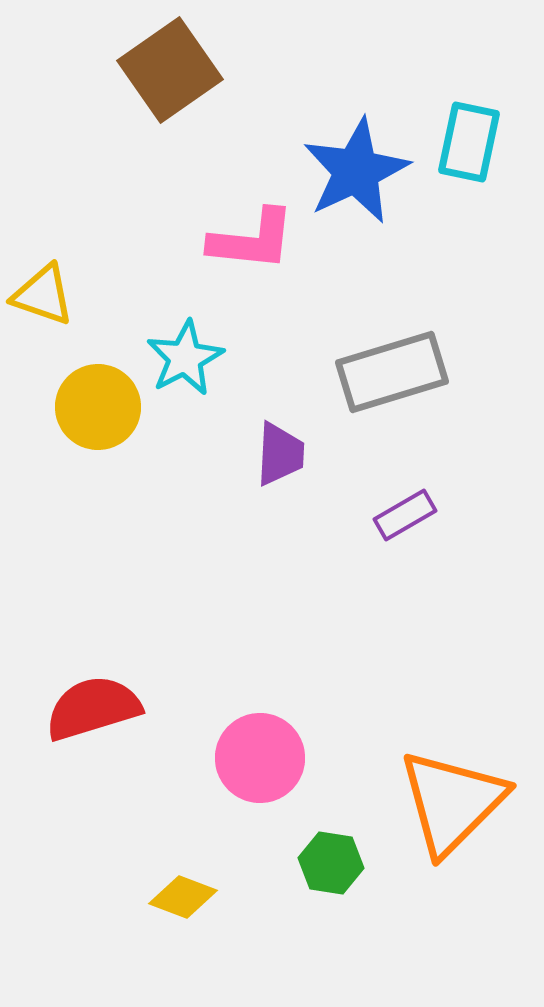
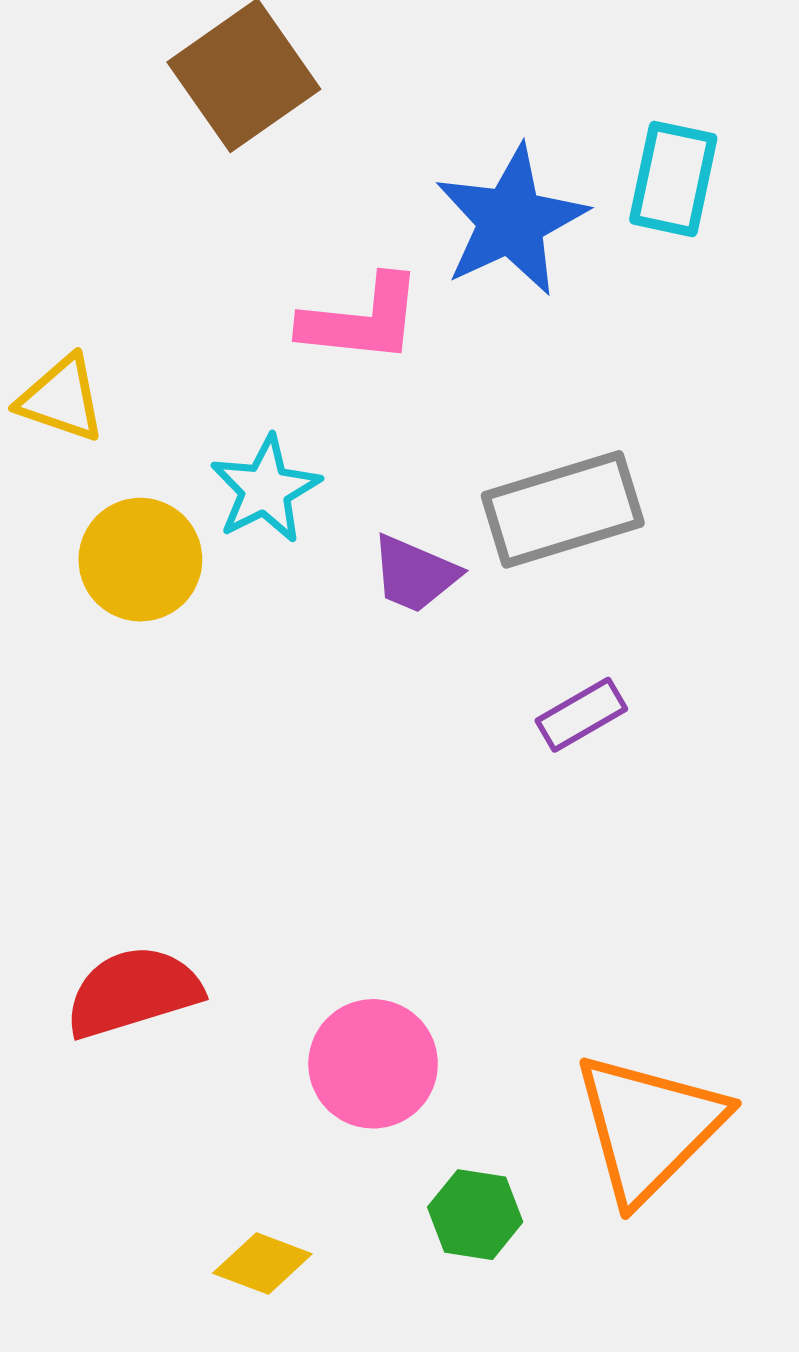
purple trapezoid: (280, 454) -> (415, 574), moved, turned 110

